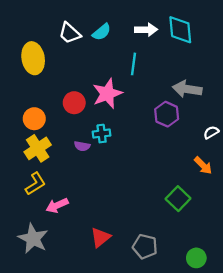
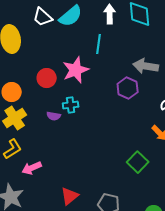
white arrow: (146, 30) -> (110, 14), turned -90
cyan semicircle: (102, 32) -> (71, 16), size x1.4

